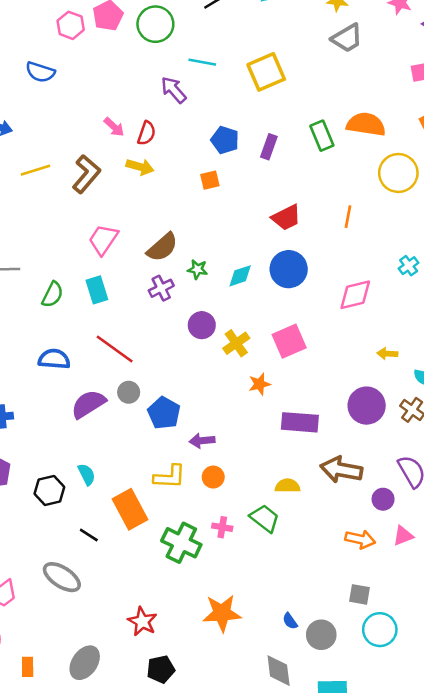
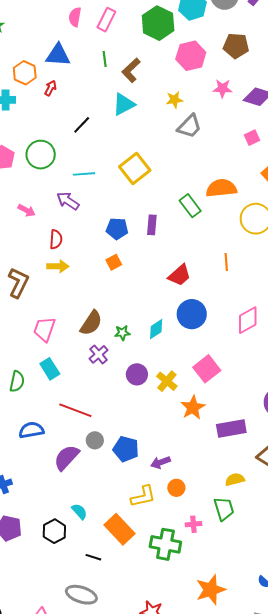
pink arrow: (114, 127) -> (27, 210), moved
orange star: (260, 384) -> (193, 408), size x1.4
green trapezoid: (265, 518) -> (224, 509), turned 50

